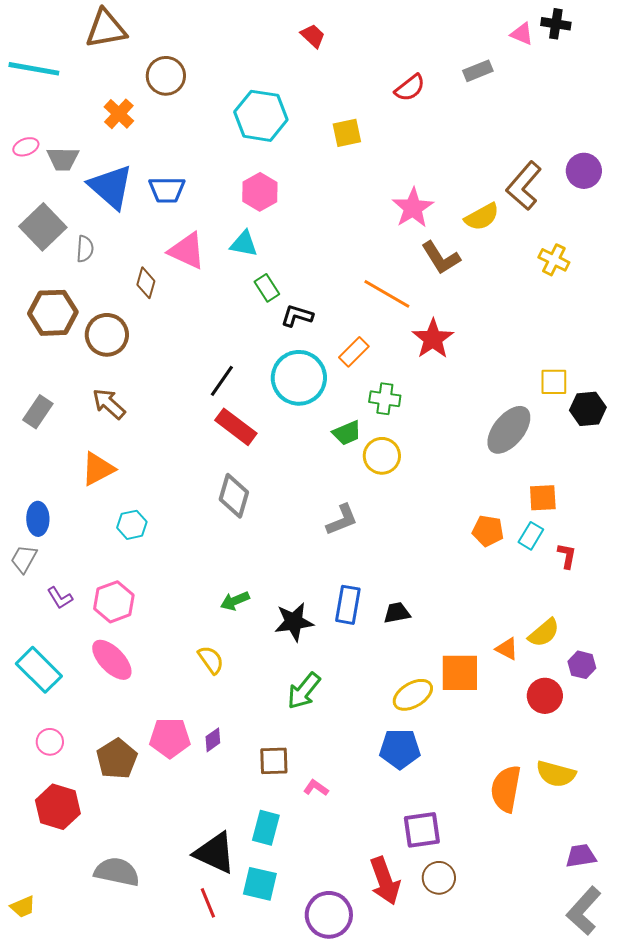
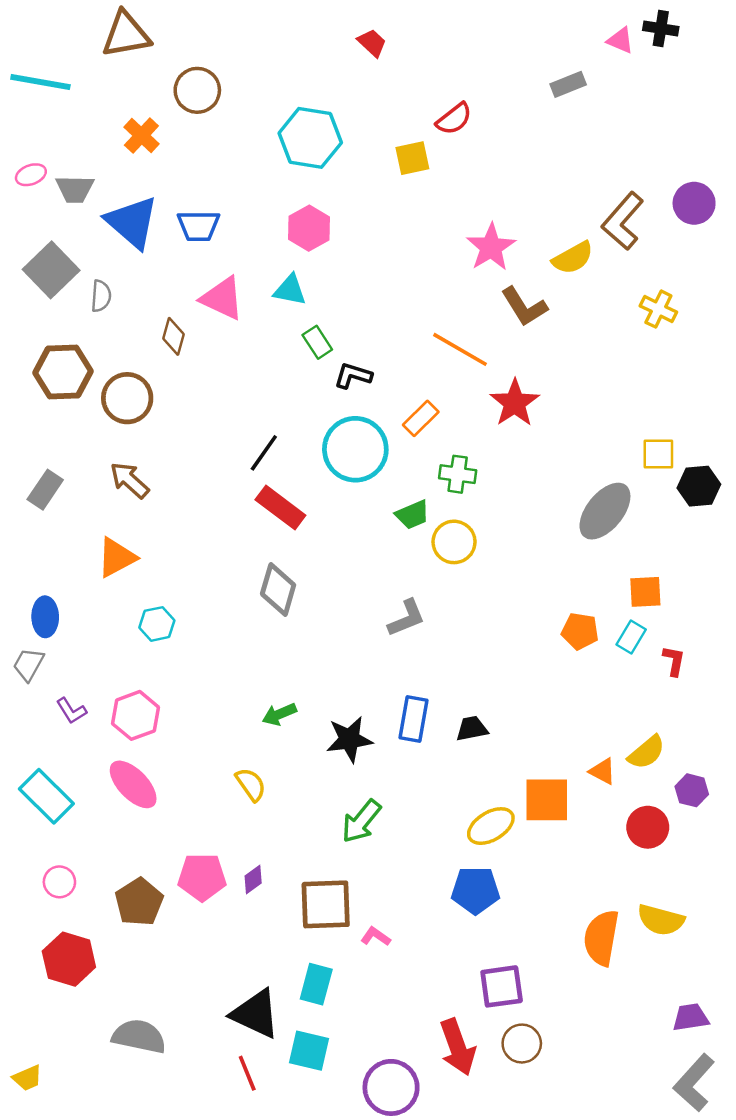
red semicircle: (410, 88) -> (454, 119), moved
brown square: (274, 761) -> (326, 904), size x1.5

